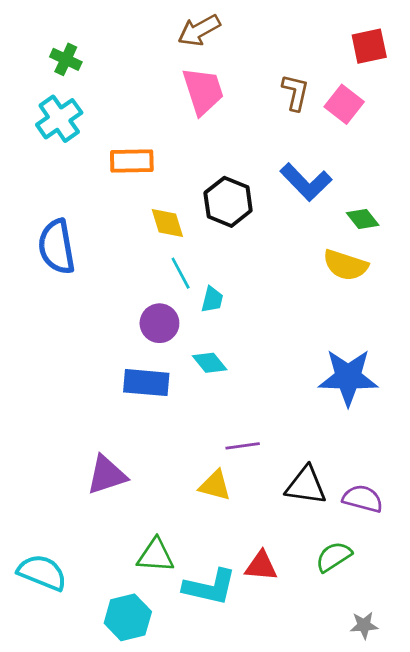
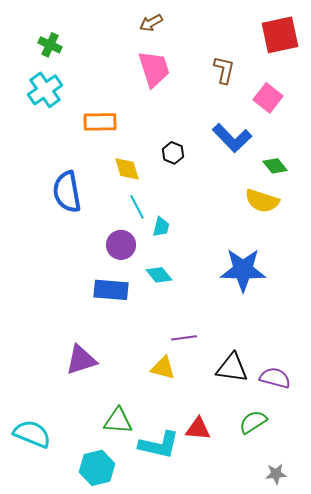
brown arrow: (199, 30) -> (151, 23), size x0.7
red square: (369, 46) -> (280, 35), size x1.4
pink square: (344, 104) -> (268, 98), moved
black hexagon: (228, 202) -> (173, 153), size x0.6
blue semicircle: (57, 247) -> (67, 192), moved
blue star: (348, 377) -> (243, 270), moved

